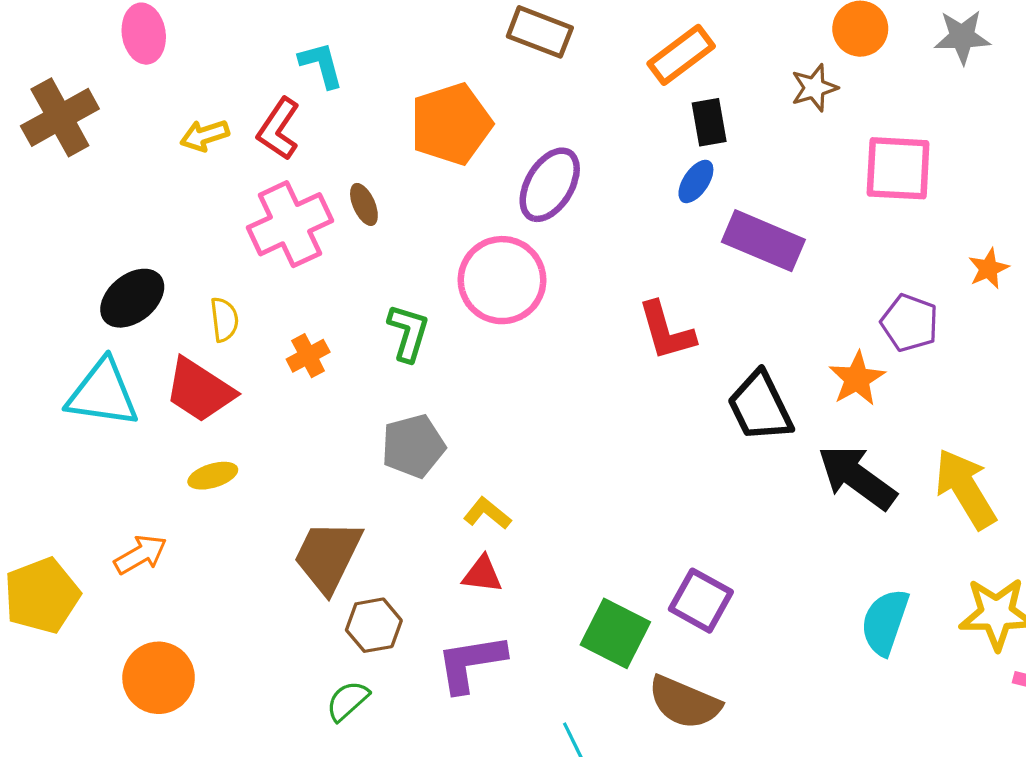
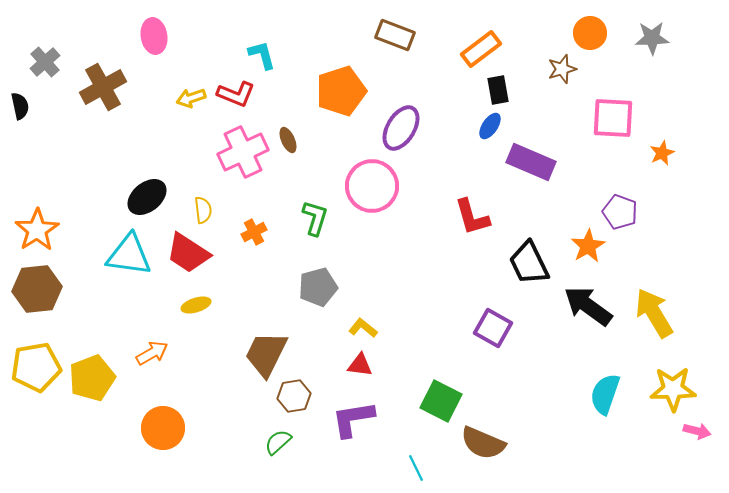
red L-shape: (279, 129) -> (236, 94), turned -102
orange star: (988, 269) -> (662, 153), moved
purple square: (701, 601) -> (493, 328), moved

